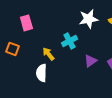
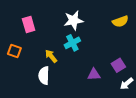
white star: (88, 19) -> (73, 20), moved
purple triangle: (90, 61) -> (94, 74), moved, turned 32

